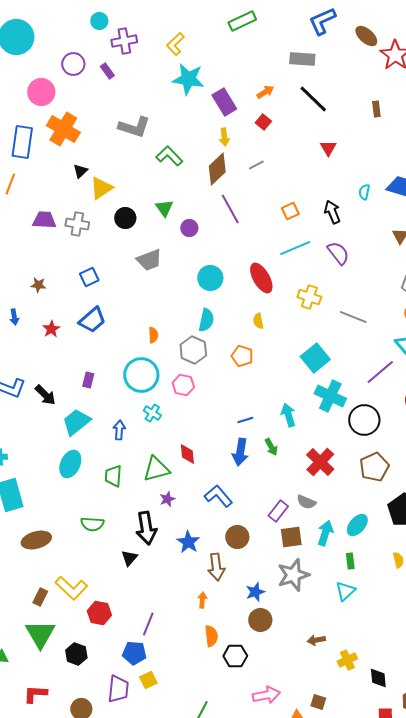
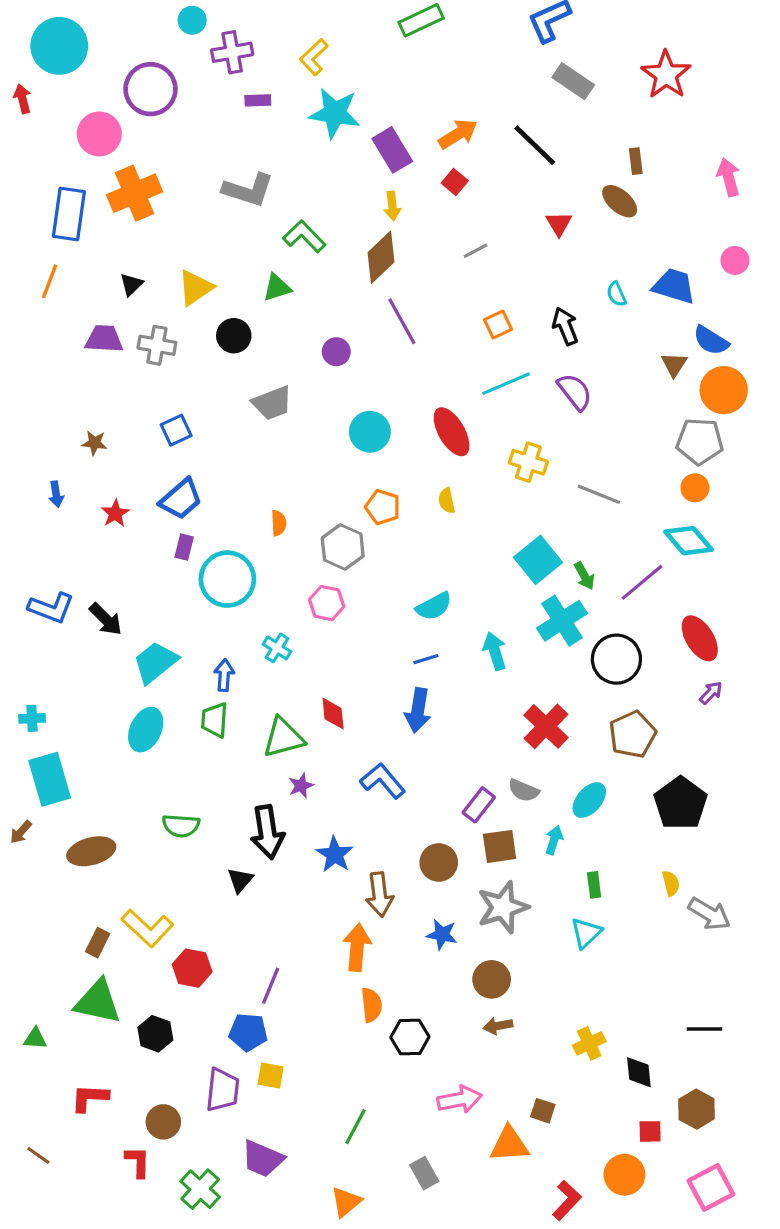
brown ellipse: (366, 36) -> (620, 201), moved
gray rectangle: (302, 59) -> (573, 81), moved, turned 30
purple circle: (73, 64) -> (151, 89), size x1.4
purple rectangle: (107, 71) -> (258, 100), moved, turned -56
orange arrow: (265, 92) -> (458, 134), size x1.4
orange cross: (63, 129) -> (134, 193), turned 36
gray line: (256, 165) -> (476, 251), moved
black triangle: (80, 171) -> (131, 284), moved
cyan semicircle: (364, 192) -> (616, 294), turned -35
green triangle: (164, 208) -> (277, 288), moved, turned 48
cyan semicircle: (206, 320) -> (434, 606), moved, turned 50
orange pentagon: (242, 356) -> (383, 507), moved
cyan circle: (141, 375) -> (227, 579), moved
purple rectangle: (88, 380) -> (184, 547), moved
cyan cross: (330, 396) -> (562, 621), turned 32
green arrow: (271, 447) -> (584, 576), moved
green trapezoid: (113, 476) -> (215, 720), moved
cyan ellipse: (357, 525) -> (589, 800), moved
cyan arrow: (325, 533) -> (554, 840), size x0.7
brown circle: (237, 537) -> (439, 862), moved
blue star: (255, 592) -> (442, 935), turned 30
orange arrow: (202, 600) -> (357, 947), size x1.8
brown circle: (260, 620) -> (492, 979), moved
green triangle: (40, 634) -> (98, 1002), turned -48
brown arrow: (316, 640) -> (498, 1026), moved
yellow square: (148, 680) -> (271, 1075), turned 36

